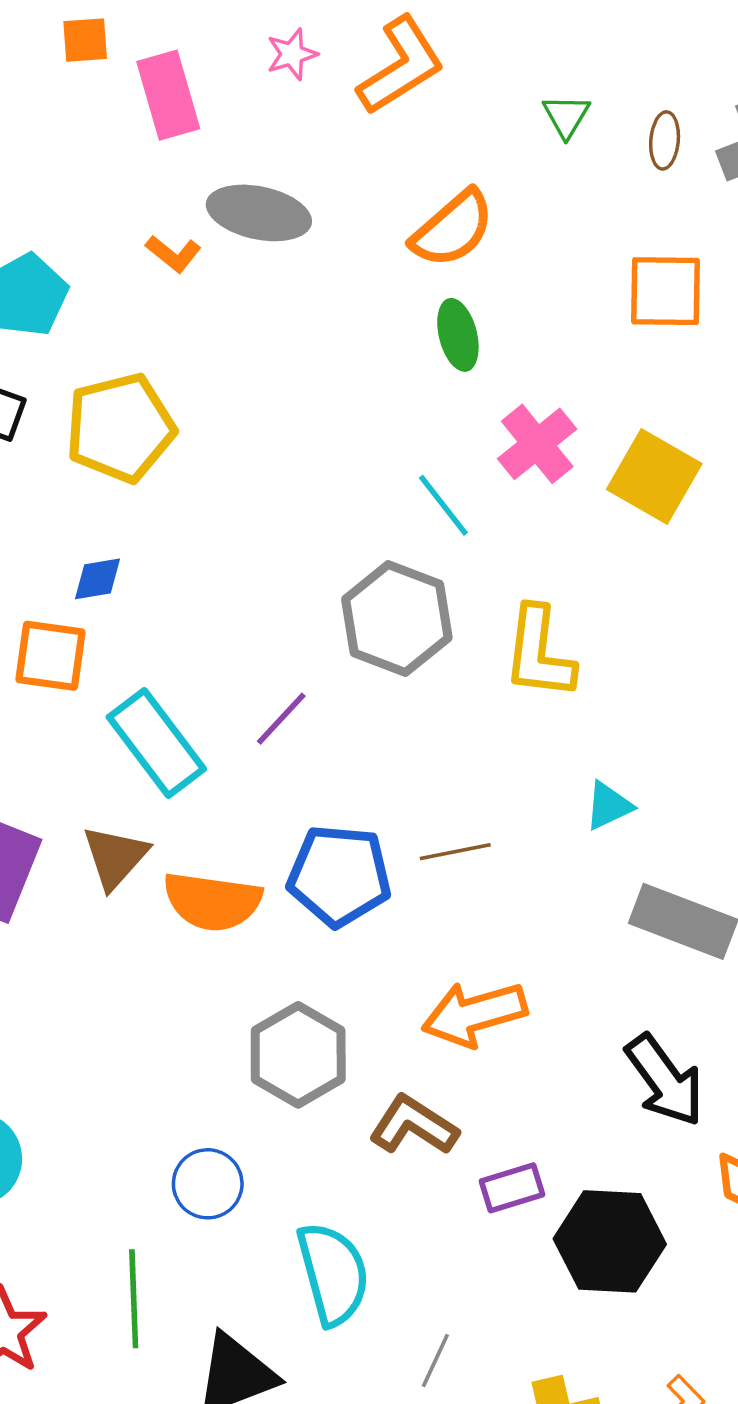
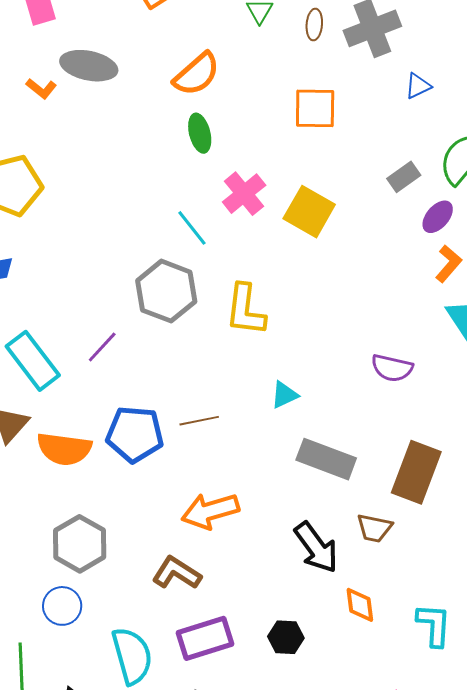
gray hexagon: (298, 1055) -> (80, 544), moved
purple rectangle: (512, 1188) -> (205, 638), moved, size x1.6
black hexagon: (610, 1241) -> (286, 637), size x0.6

